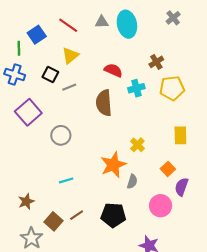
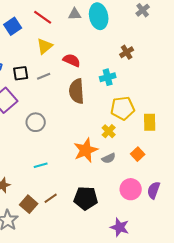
red semicircle: (113, 70) -> (72, 60), moved
black square: (50, 75) -> (21, 73), moved, turned -35
yellow pentagon: (172, 88) -> (123, 108), moved
gray semicircle: (132, 182) -> (109, 158), moved, turned 48
purple semicircle: (182, 187) -> (154, 190), moved

